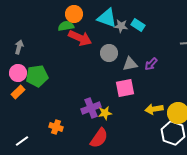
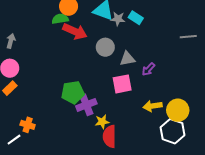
purple arrow: (151, 64) -> (148, 69), moved
green pentagon: (37, 76) -> (73, 92), moved
yellow star: (105, 113) -> (102, 122), moved
orange cross: (56, 127) -> (28, 125), moved
red semicircle: (99, 138) -> (110, 136), moved, turned 145

